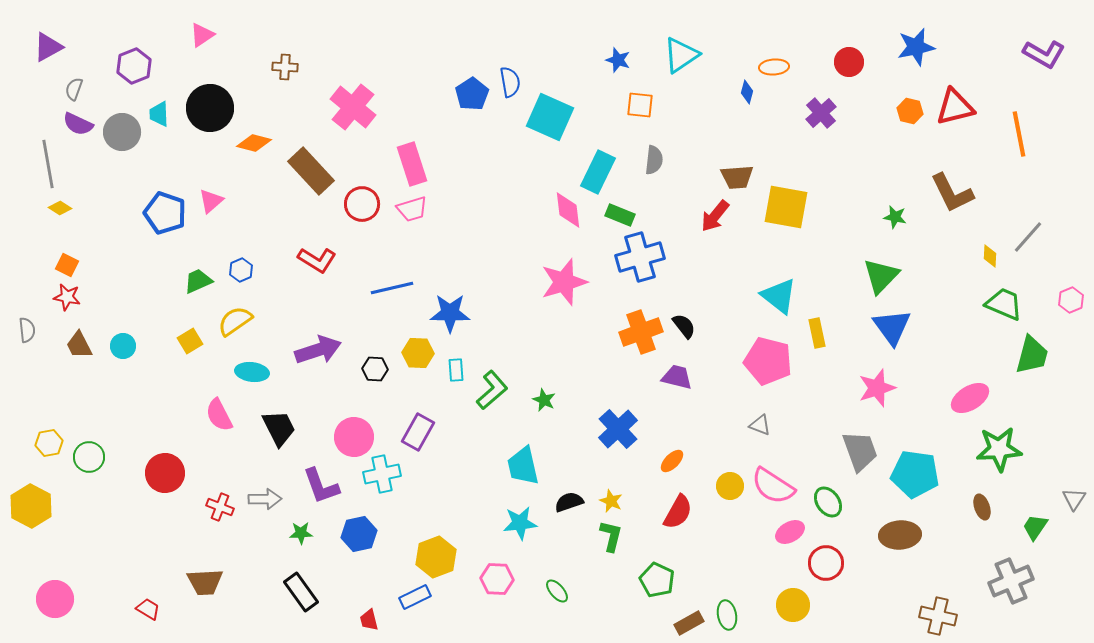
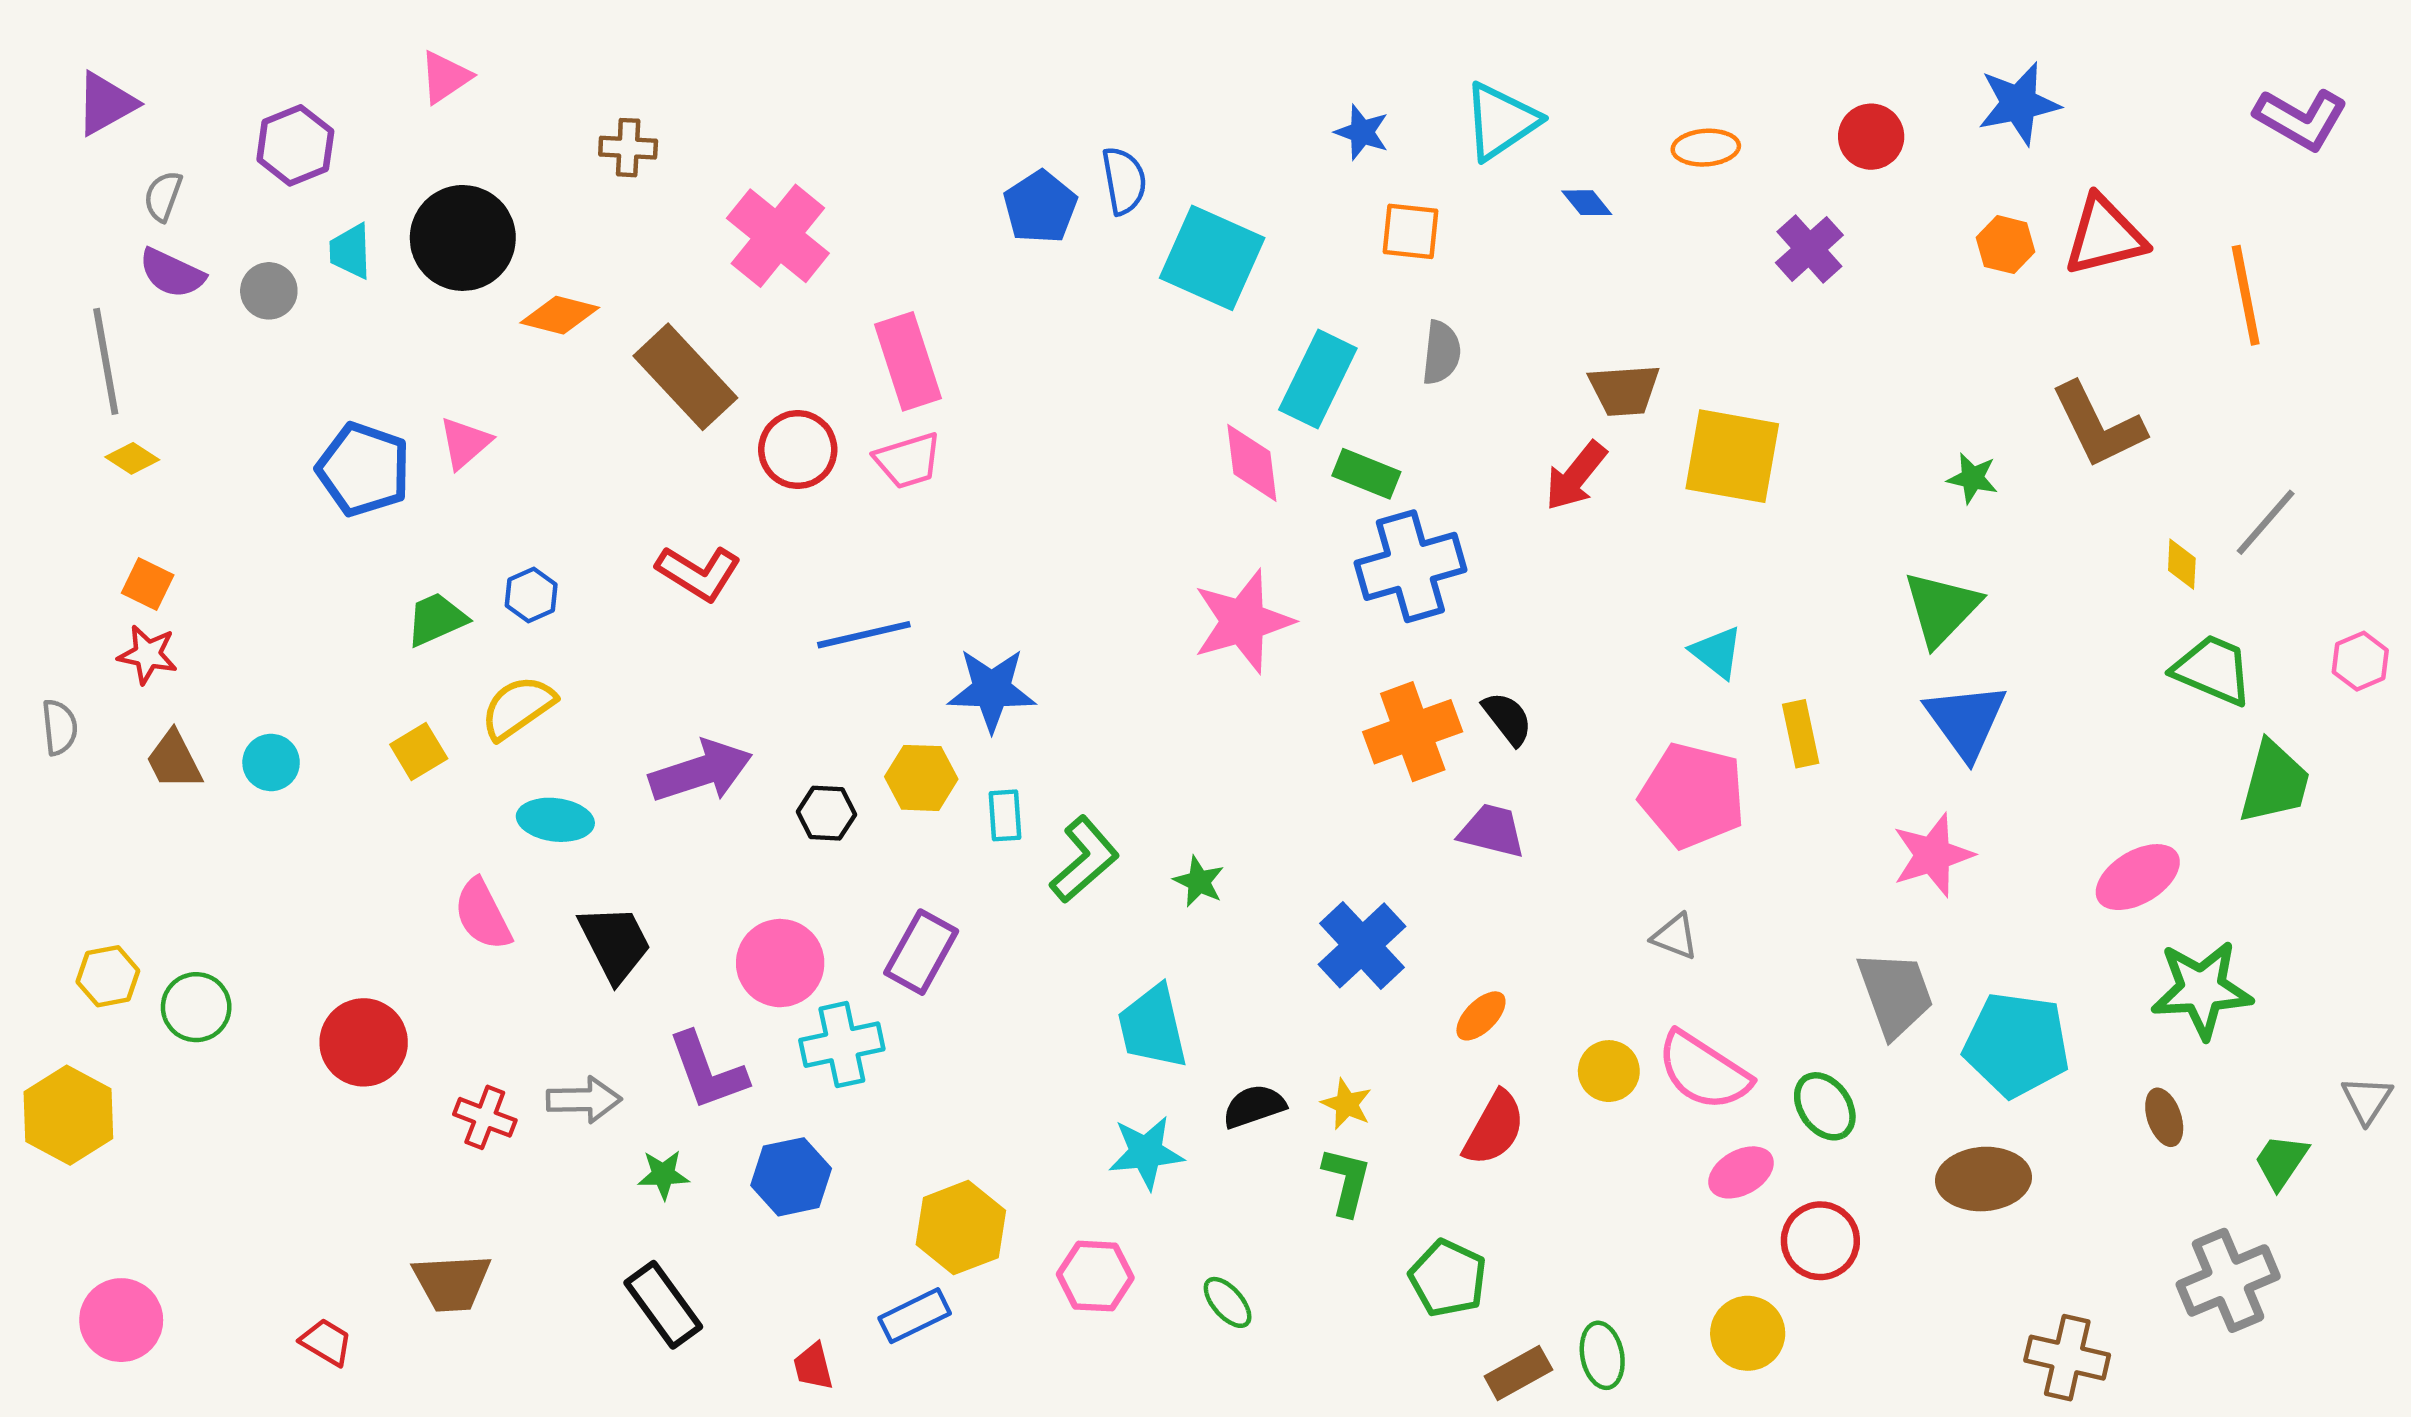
blue diamond: (747, 92) -> (1587, 203), moved, turned -55
gray circle: (122, 132) -> (269, 291), size x0.7
cyan triangle: (779, 296) -> (1717, 652), size x0.7

